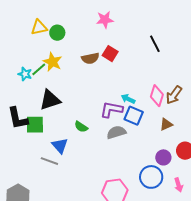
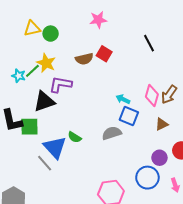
purple L-shape: (111, 110) -> (60, 84), moved
green semicircle: (81, 127) -> (75, 137), moved
blue triangle: (60, 146) -> (55, 147), size x1.4
gray line: (49, 161) -> (45, 163), turned 30

